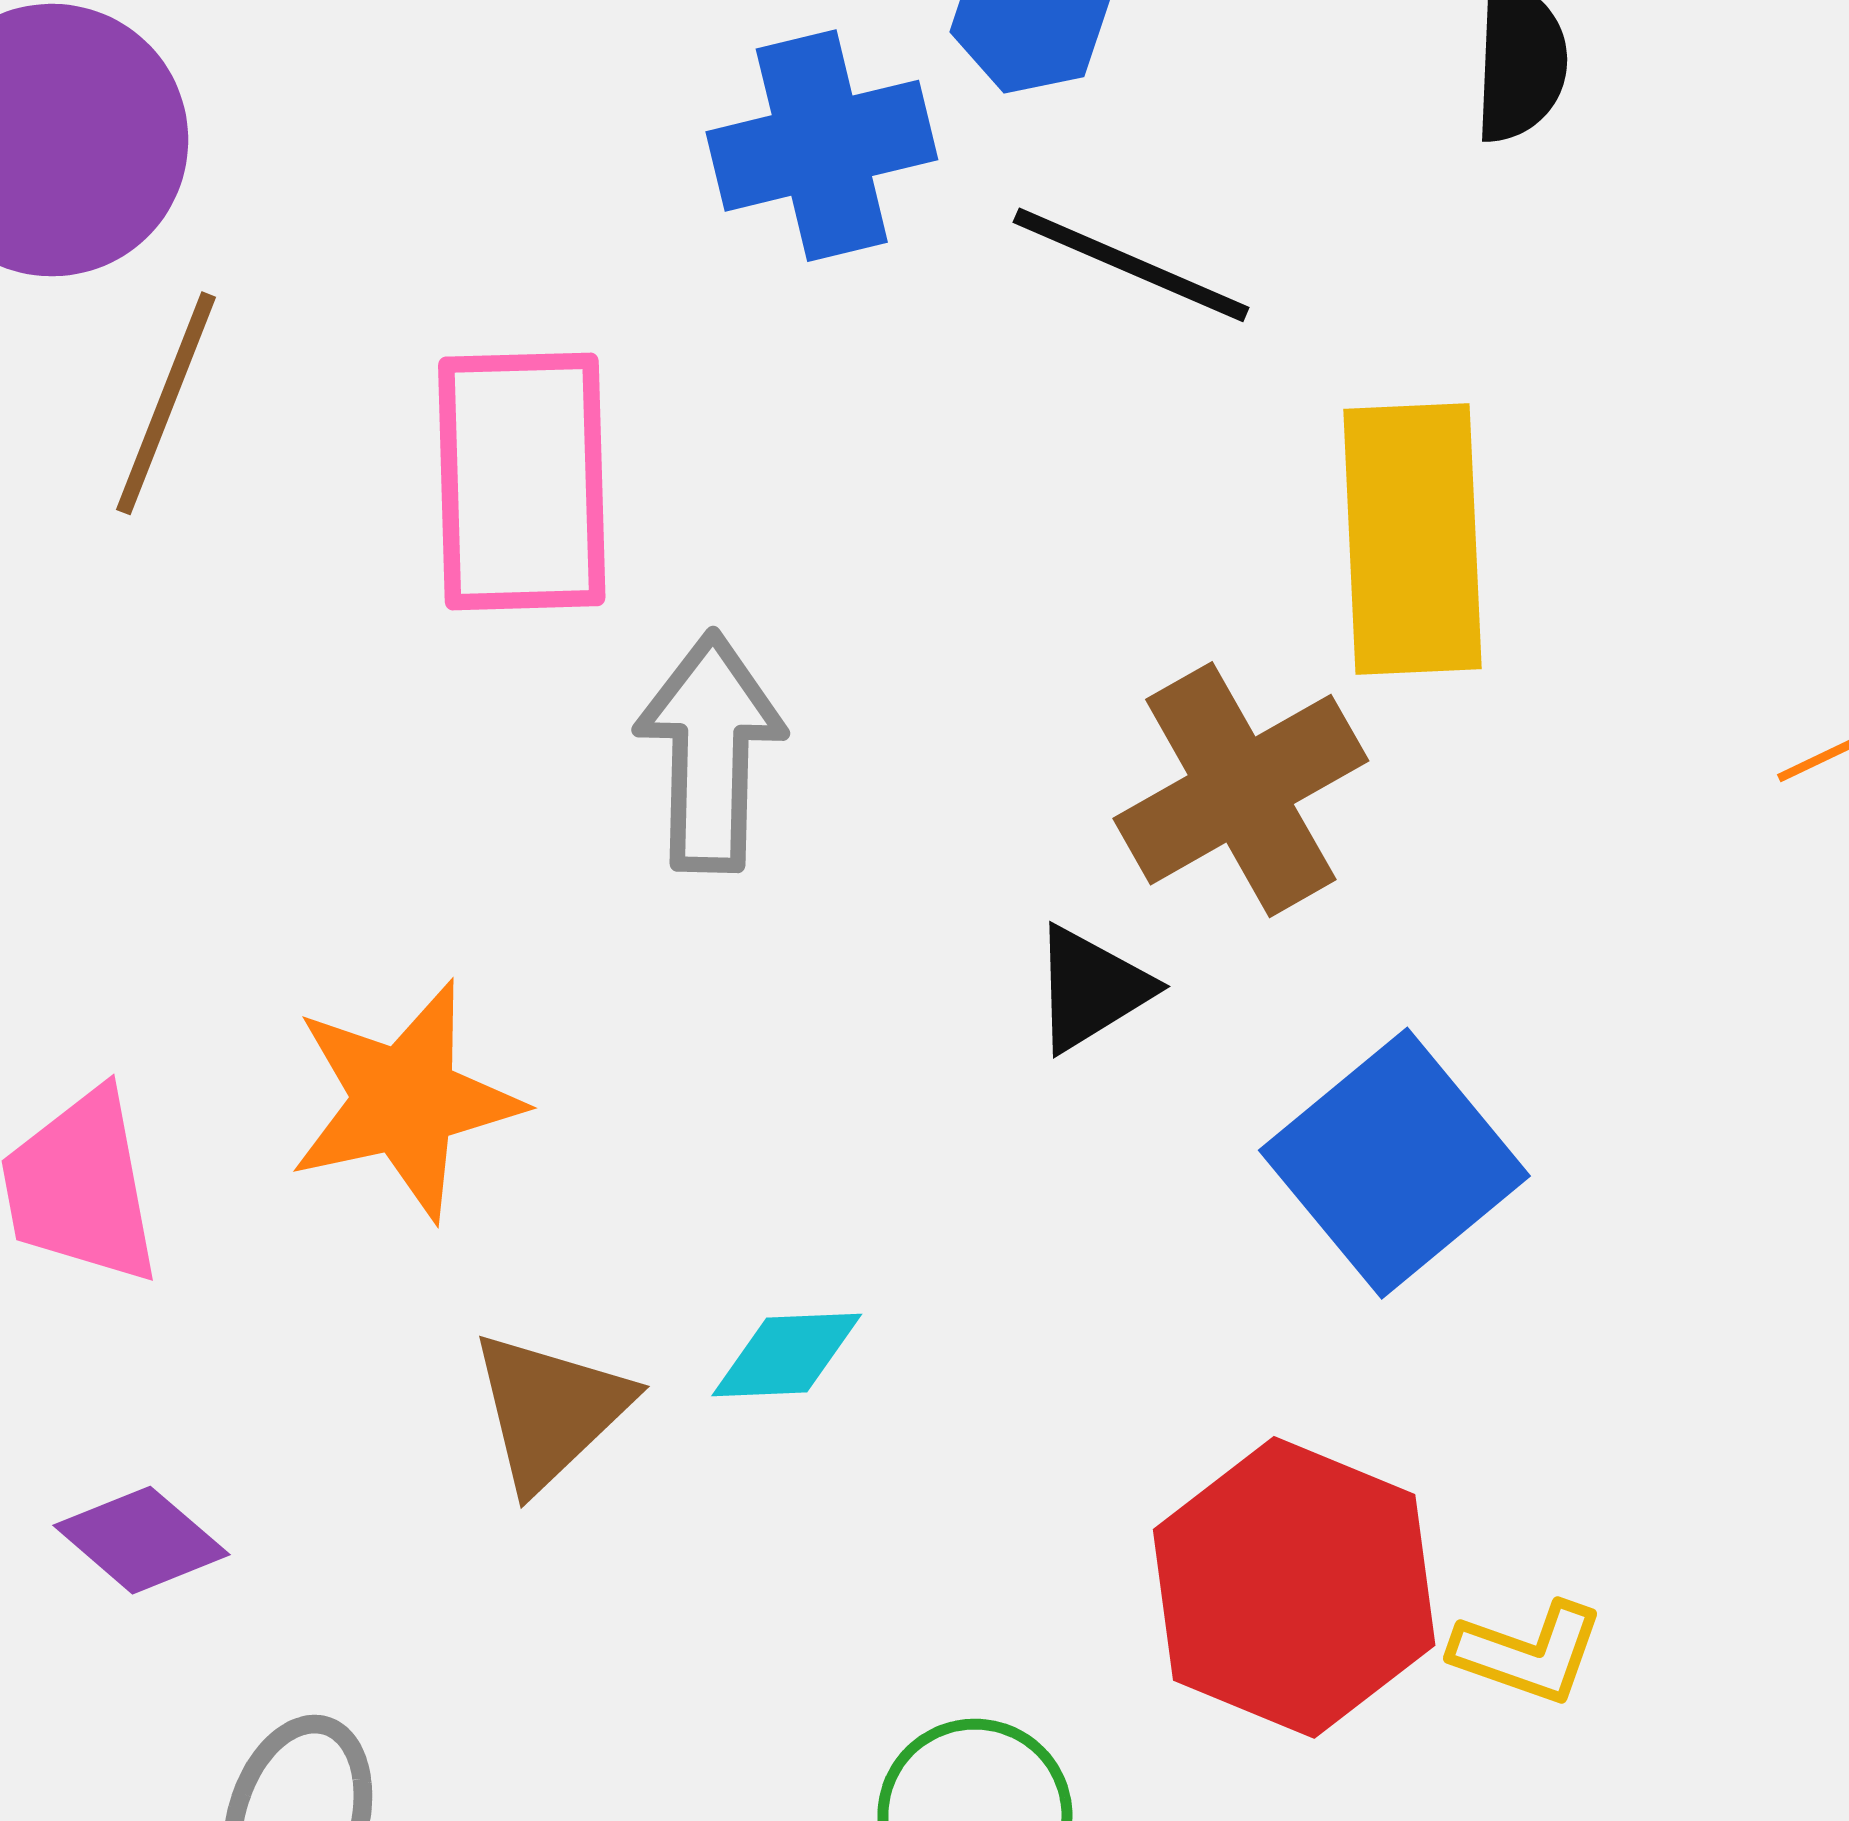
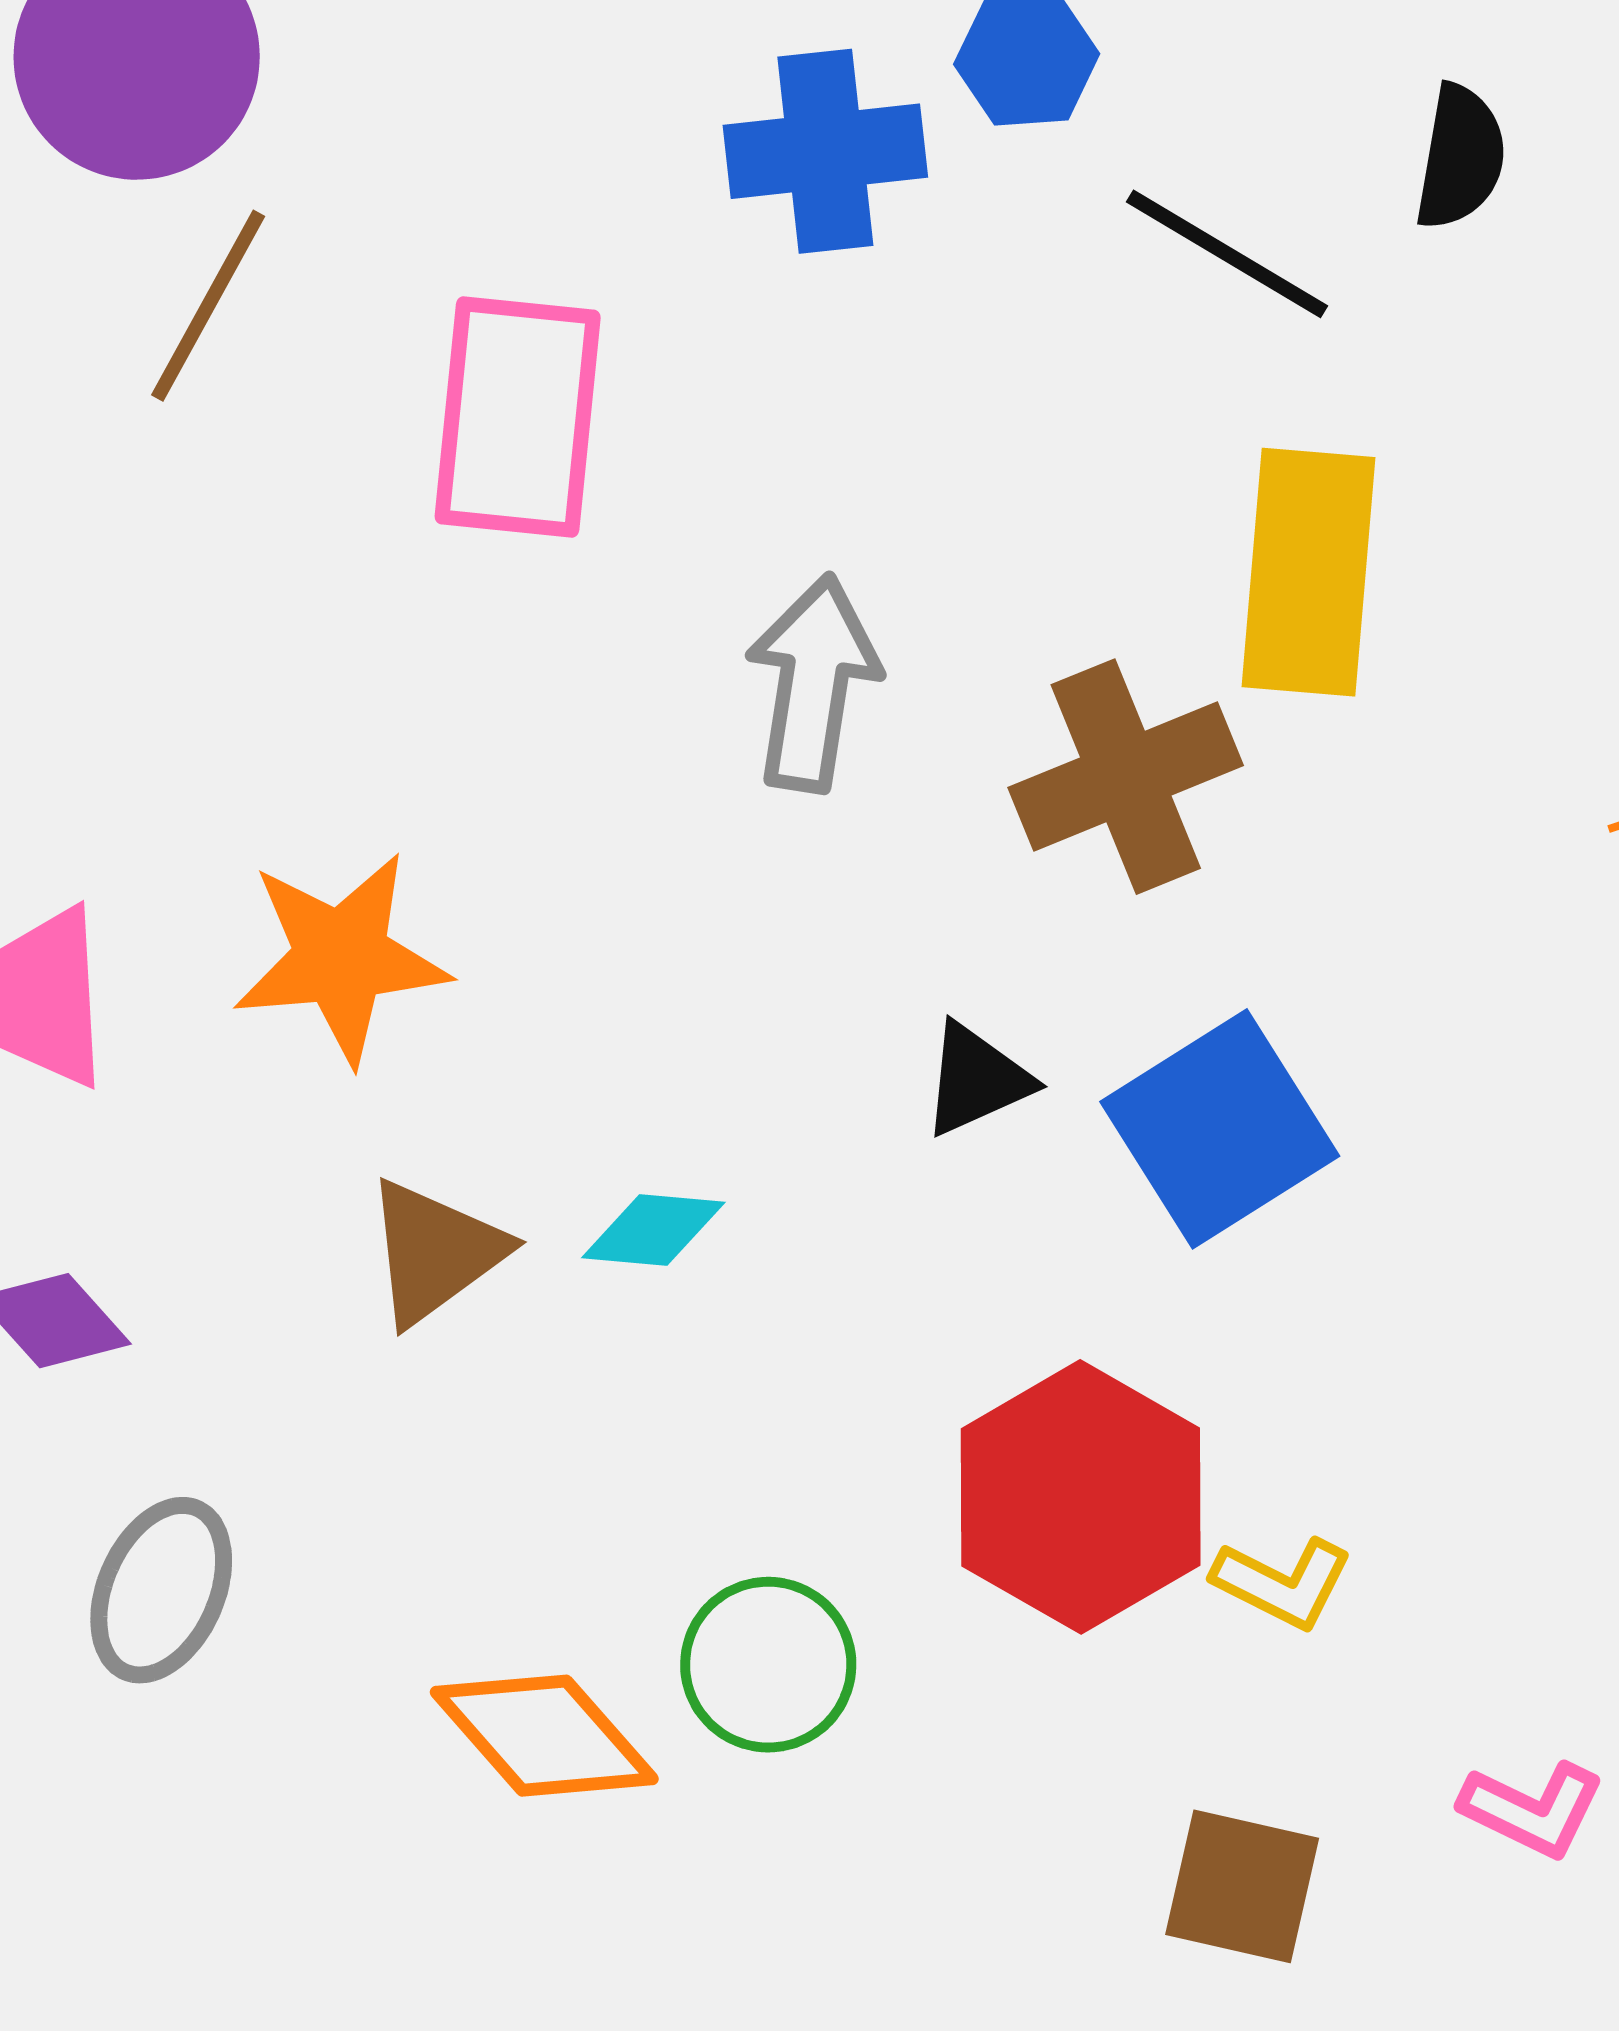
black line: (1131, 265) -> (1227, 254), moved
gray arrow: (710, 752) -> (813, 683), moved
black triangle: (1091, 989) -> (976, 1079), moved

